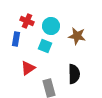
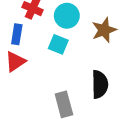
brown star: (77, 36) -> (104, 30), turned -30
red triangle: (28, 68) -> (15, 61), moved

